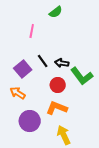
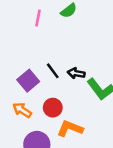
pink line: (32, 31) -> (38, 18), moved
red circle: (58, 85) -> (53, 108), moved

